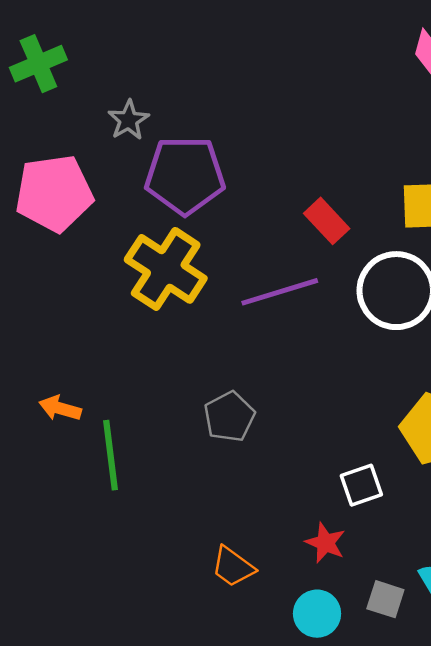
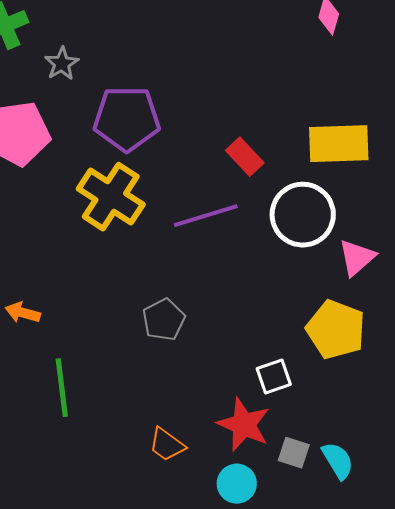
gray star: (128, 120) -> (62, 64), moved
green line: (110, 455) -> (62, 388), moved
red star: (325, 543) -> (244, 425), size x1.6
gray square: (385, 599) -> (294, 453), moved

